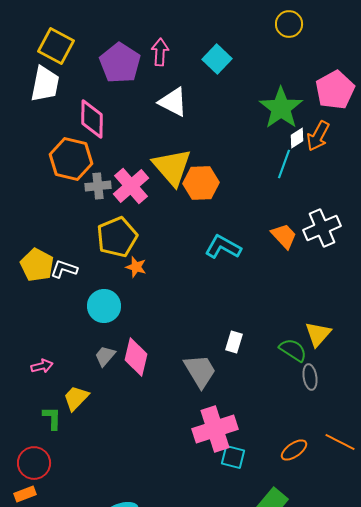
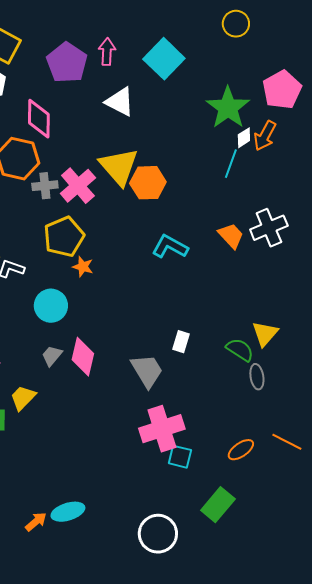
cyan square: (217, 59) -> (164, 59), size x1.4

